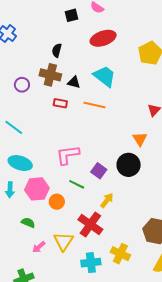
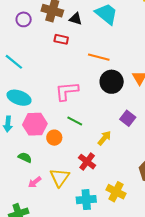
orange line: (94, 105) -> (99, 57), moved
black circle: (129, 165) -> (112, 82), moved
purple square: (99, 171) -> (128, 118), moved
red cross: (90, 225) -> (87, 162), size x0.7

